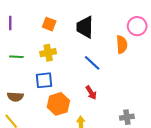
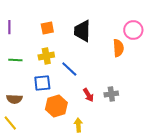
orange square: (49, 24) -> (47, 28), turned -32
blue line: (92, 63) -> (69, 69), moved
gray cross: (127, 117) -> (111, 94), moved

